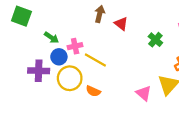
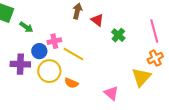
green arrow: (51, 38) -> (26, 27), moved
green cross: (155, 40) -> (118, 35), moved
pink triangle: (144, 93) -> (111, 93), moved

